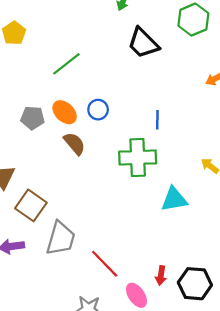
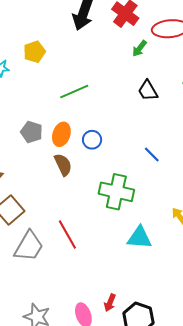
black trapezoid: (143, 43) -> (148, 91), size x0.7
orange ellipse: (65, 112) -> (61, 134), turned 50
blue line: (157, 120) -> (152, 154), moved, turned -60
red line: (105, 264) -> (67, 235), moved

